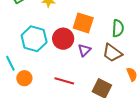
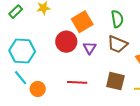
orange square: (83, 23) -> (82, 22), turned -35
cyan hexagon: (34, 39) -> (22, 51), moved

